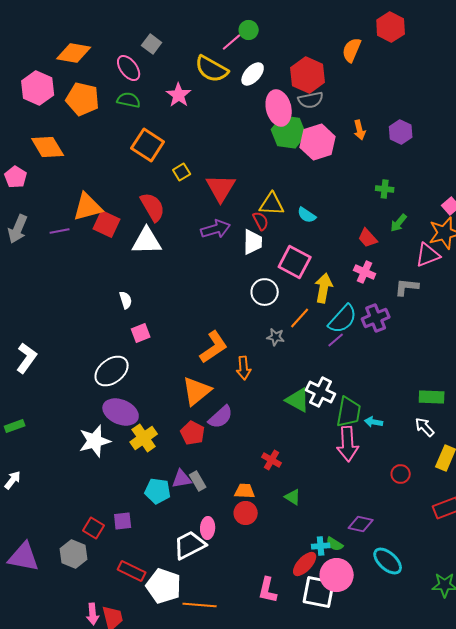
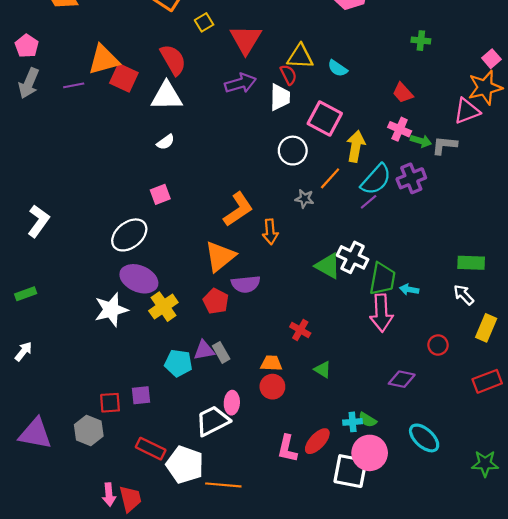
pink pentagon: (16, 177) -> (27, 46), moved
green arrow: (399, 223) -> (421, 141), moved, turned -114
white semicircle: (126, 300) -> (166, 142), moved, turned 72
purple semicircle: (221, 417) -> (246, 284), turned 36
purple diamond: (361, 524) -> (402, 379), moved
red square: (94, 528) -> (110, 403), turned -35
red ellipse: (305, 564) -> (317, 441), moved
pink L-shape: (268, 590) -> (287, 449), moved

